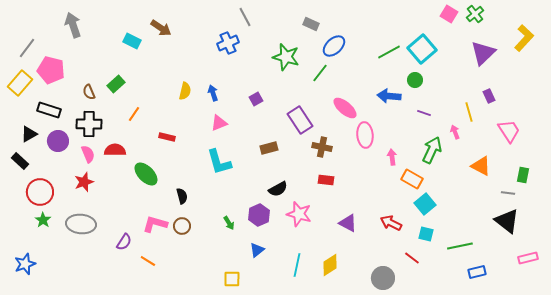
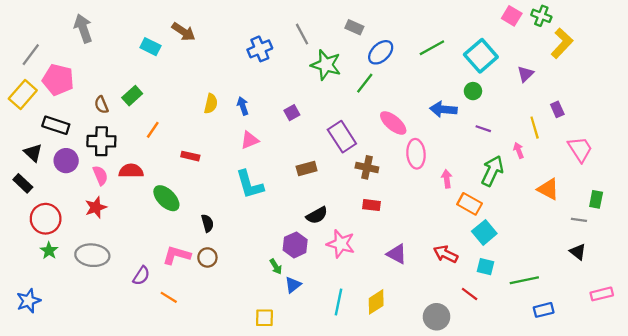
green cross: (475, 14) -> (541, 16), turned -30
gray line: (245, 17) -> (302, 34), moved
yellow L-shape: (524, 38) -> (562, 43), moved
green line: (389, 52) -> (432, 48), moved
purple triangle: (483, 53) -> (525, 74), moved, size x0.6
black triangle: (29, 134) -> (33, 153), turned -48
black triangle: (507, 221) -> (578, 252), size x0.6
green arrow: (229, 223) -> (276, 267), moved

